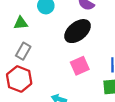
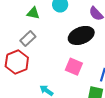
pink square: (80, 66) -> (74, 67), turned 30

